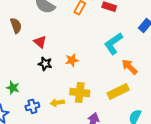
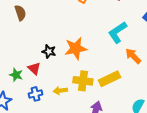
red triangle: (40, 42) -> (34, 68), moved
orange star: (72, 60) -> (76, 48), size x1.6
yellow rectangle: (118, 92) -> (110, 79), moved

